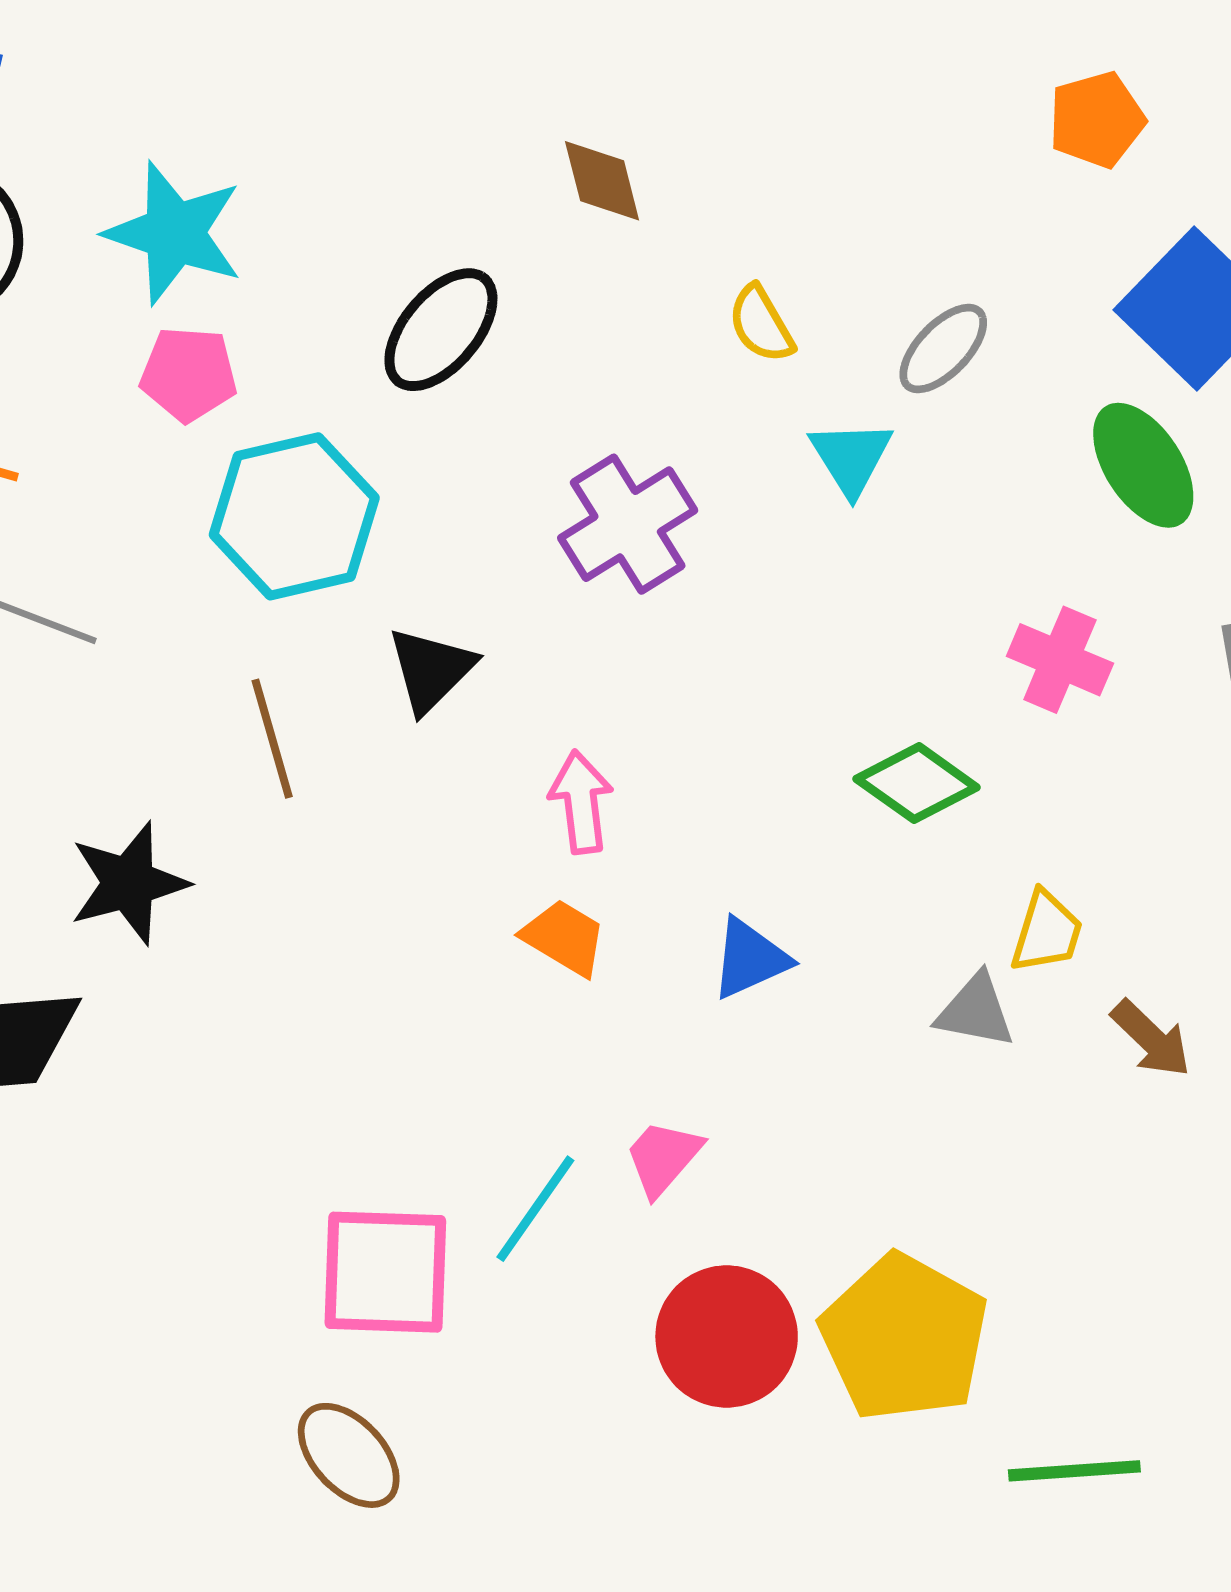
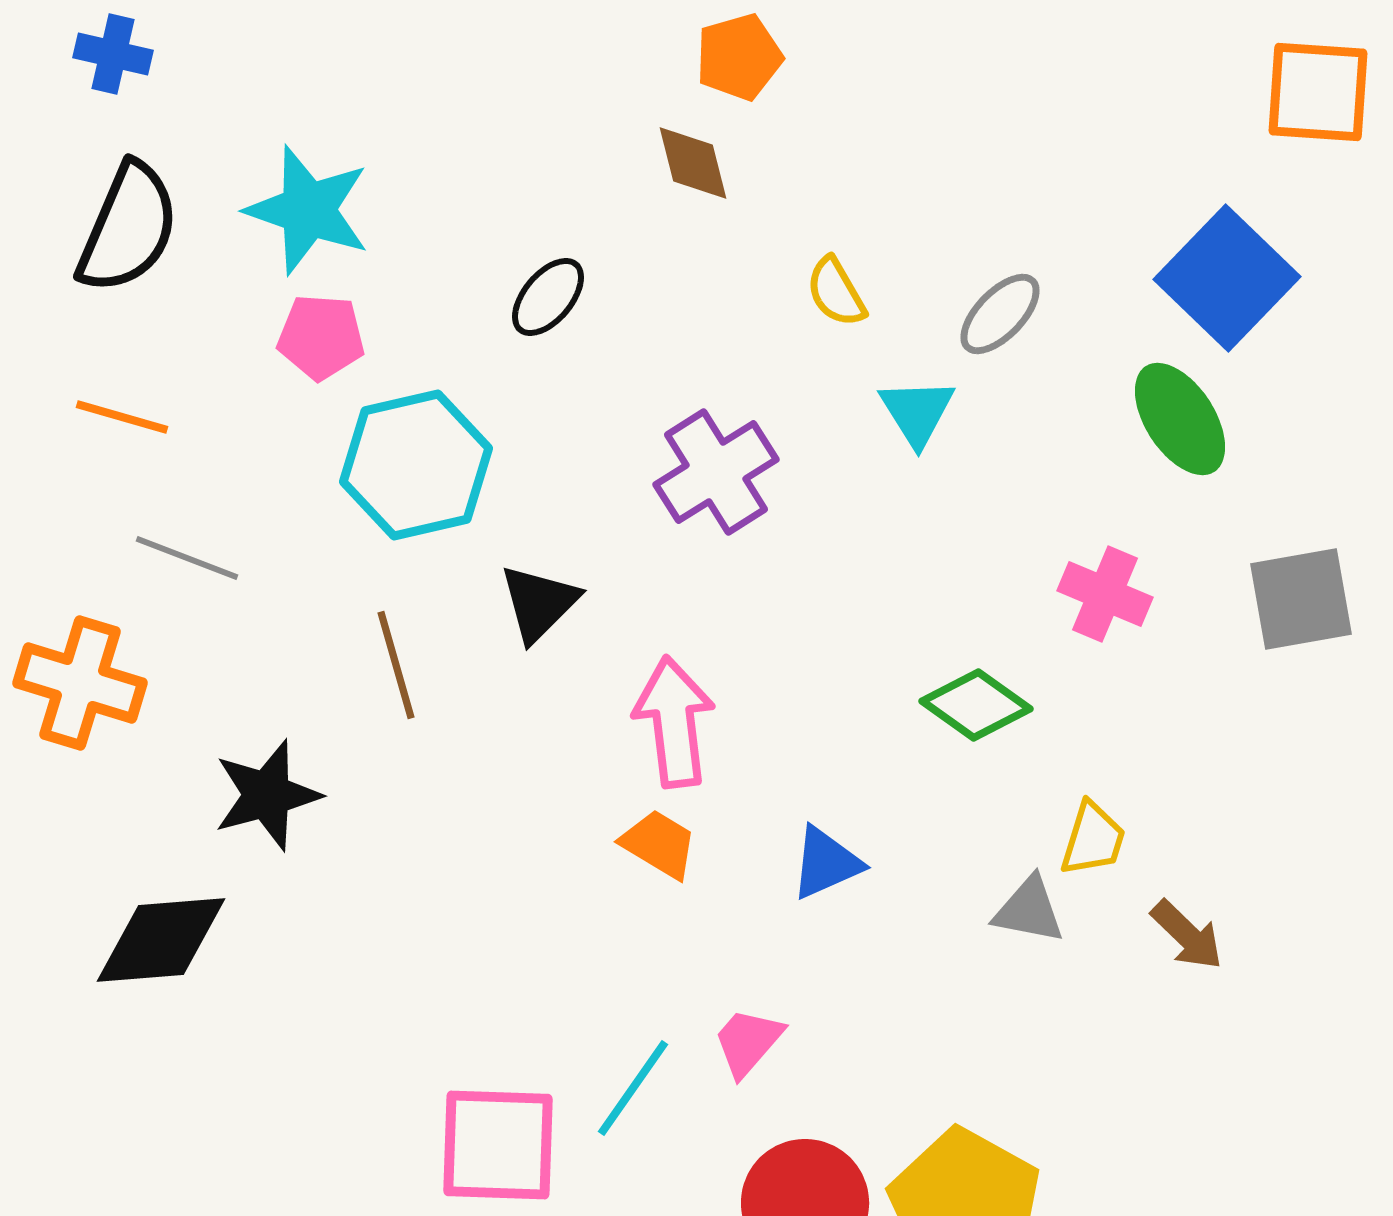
orange pentagon: (1097, 120) -> (739, 57), moved
black ellipse: (441, 330) -> (548, 297), size x0.7
pink arrow: (581, 802) -> (674, 722), size x1.4

